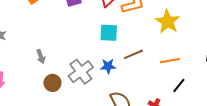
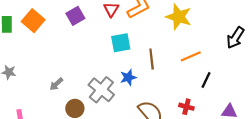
brown line: (134, 54) -> (152, 59), turned -60
gray arrow: (41, 57) -> (56, 84), turned 80

